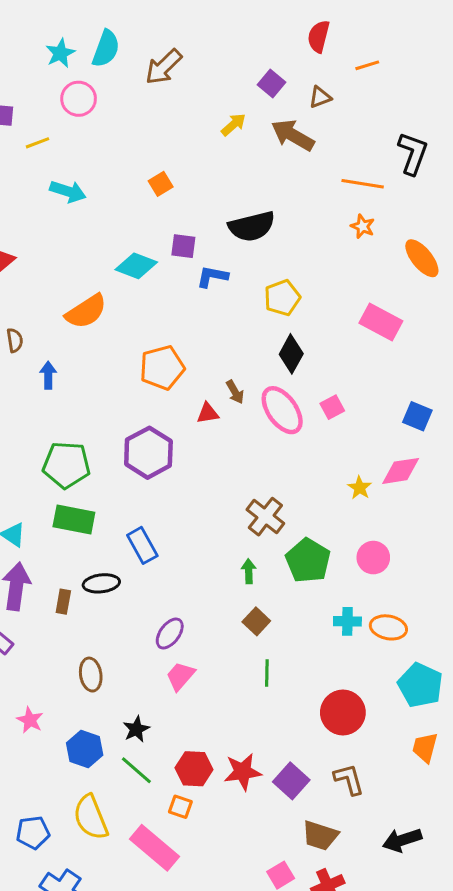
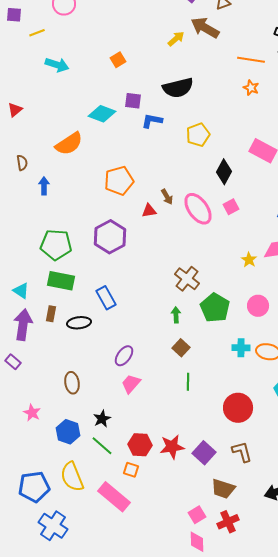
yellow arrow: (234, 125) -> (176, 39), moved
black diamond: (291, 354) -> (224, 172), moved
brown rectangle: (63, 602) -> (51, 314), moved
blue pentagon: (33, 833) -> (34, 487), size x1.4

